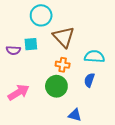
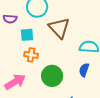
purple semicircle: (13, 50) -> (10, 19), moved
orange cross: (63, 65) -> (31, 55), moved

